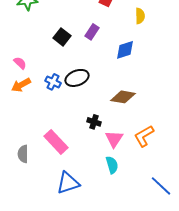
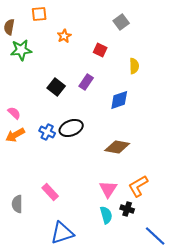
black cross: (94, 122) -> (127, 209), moved
pink rectangle: (56, 142) -> (50, 192), size x0.7

